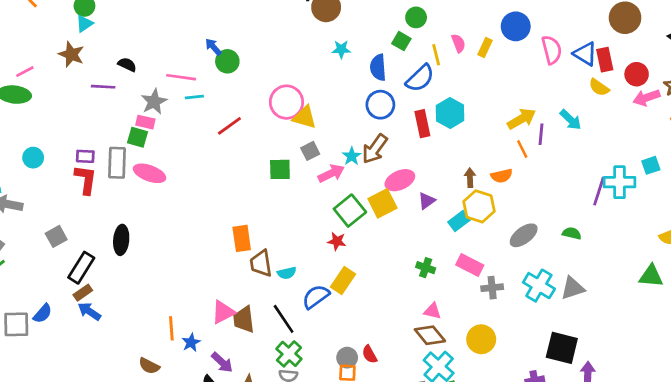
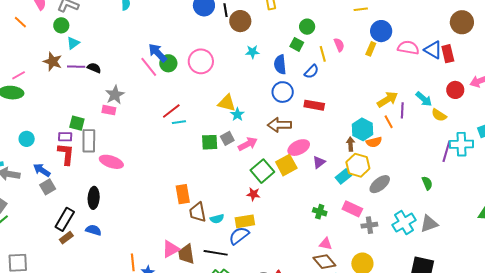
cyan triangle: (84, 24) -> (73, 43), moved
blue arrow: (213, 47) -> (158, 53), size x1.5
yellow rectangle: (485, 47) -> (371, 49), moved
pink semicircle: (552, 50) -> (408, 48), turned -65
red circle: (637, 74) -> (455, 90), moved
pink line: (181, 77) -> (149, 67), moved, turned 45
blue semicircle: (420, 78) -> (311, 72), size x0.7
purple line: (103, 87) -> (76, 67), moved
yellow semicircle: (599, 87) -> (439, 115), moved
cyan line: (194, 97) -> (179, 122), moved
pink circle: (286, 102) -> (201, 61), moved
cyan hexagon: (450, 113) -> (362, 129), moved
red rectangle: (422, 124) -> (314, 105), turned -66
green square: (137, 137) -> (77, 123), moved
brown arrow: (375, 149) -> (279, 125), turned 55
gray square: (310, 151) -> (227, 138), moved
cyan star: (352, 156) -> (237, 114), moved
pink ellipse: (150, 173) -> (111, 162), moved
green semicircle: (572, 233) -> (427, 183), turned 56
gray ellipse: (524, 235) -> (380, 184), moved
gray square: (56, 236) -> (48, 187), moved
yellow rectangle: (343, 280) -> (245, 221), moved, turned 48
cyan cross: (539, 286) -> (404, 223), turned 30
blue arrow: (89, 311) -> (42, 170), moved
blue semicircle: (43, 314) -> (94, 230), moved, turned -112
black line: (284, 319) -> (216, 253), turned -45

